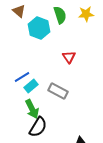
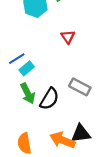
gray rectangle: (58, 91) -> (80, 87), moved
black semicircle: (38, 127) -> (49, 99), moved

